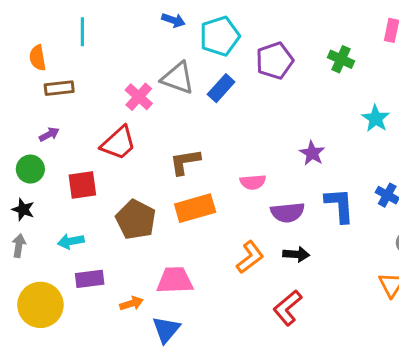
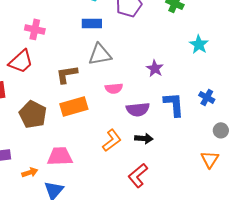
gray triangle: (178, 78) -> (100, 54), moved, turned -30
blue rectangle: (221, 88) -> (92, 23), turned 48
pink cross: (139, 97) -> (35, 29), turned -30

